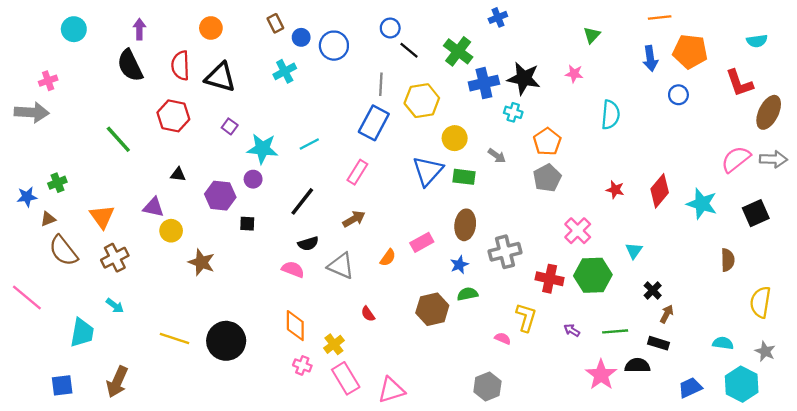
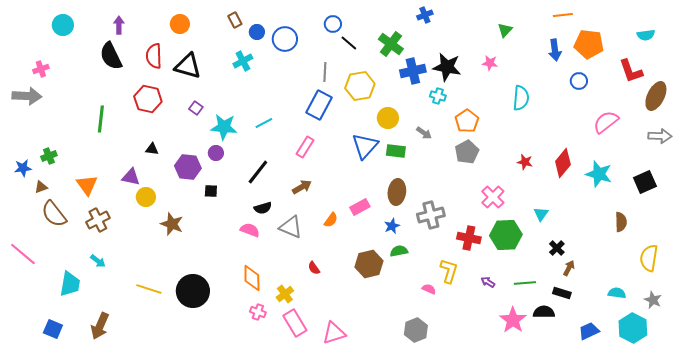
green line: (118, 139) -> (101, 119), turned 48
pink semicircle: (736, 159) -> (606, 122), moved
blue square: (62, 385) -> (53, 329), turned 30

